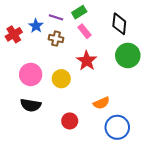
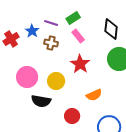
orange semicircle: (101, 103) -> (94, 95), moved
black semicircle: (31, 105) -> (41, 101), moved
red circle: (70, 121) -> (72, 116), moved

